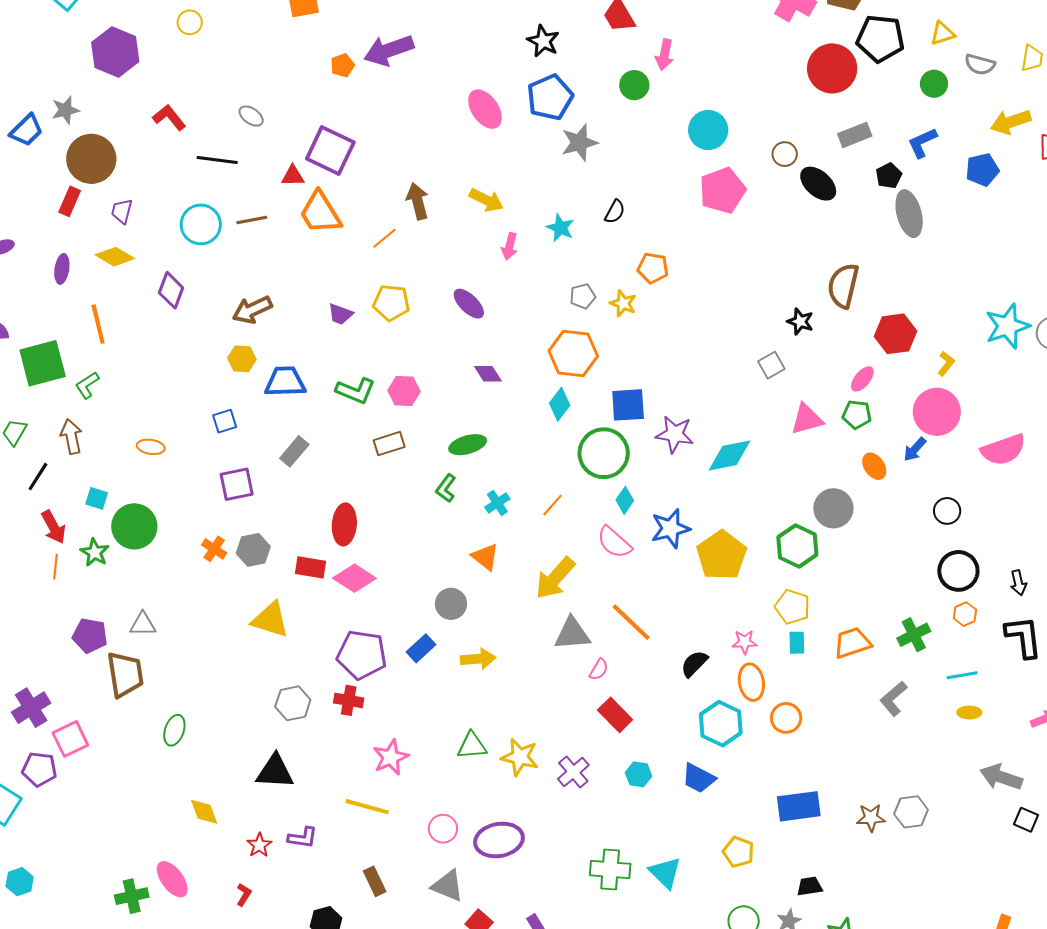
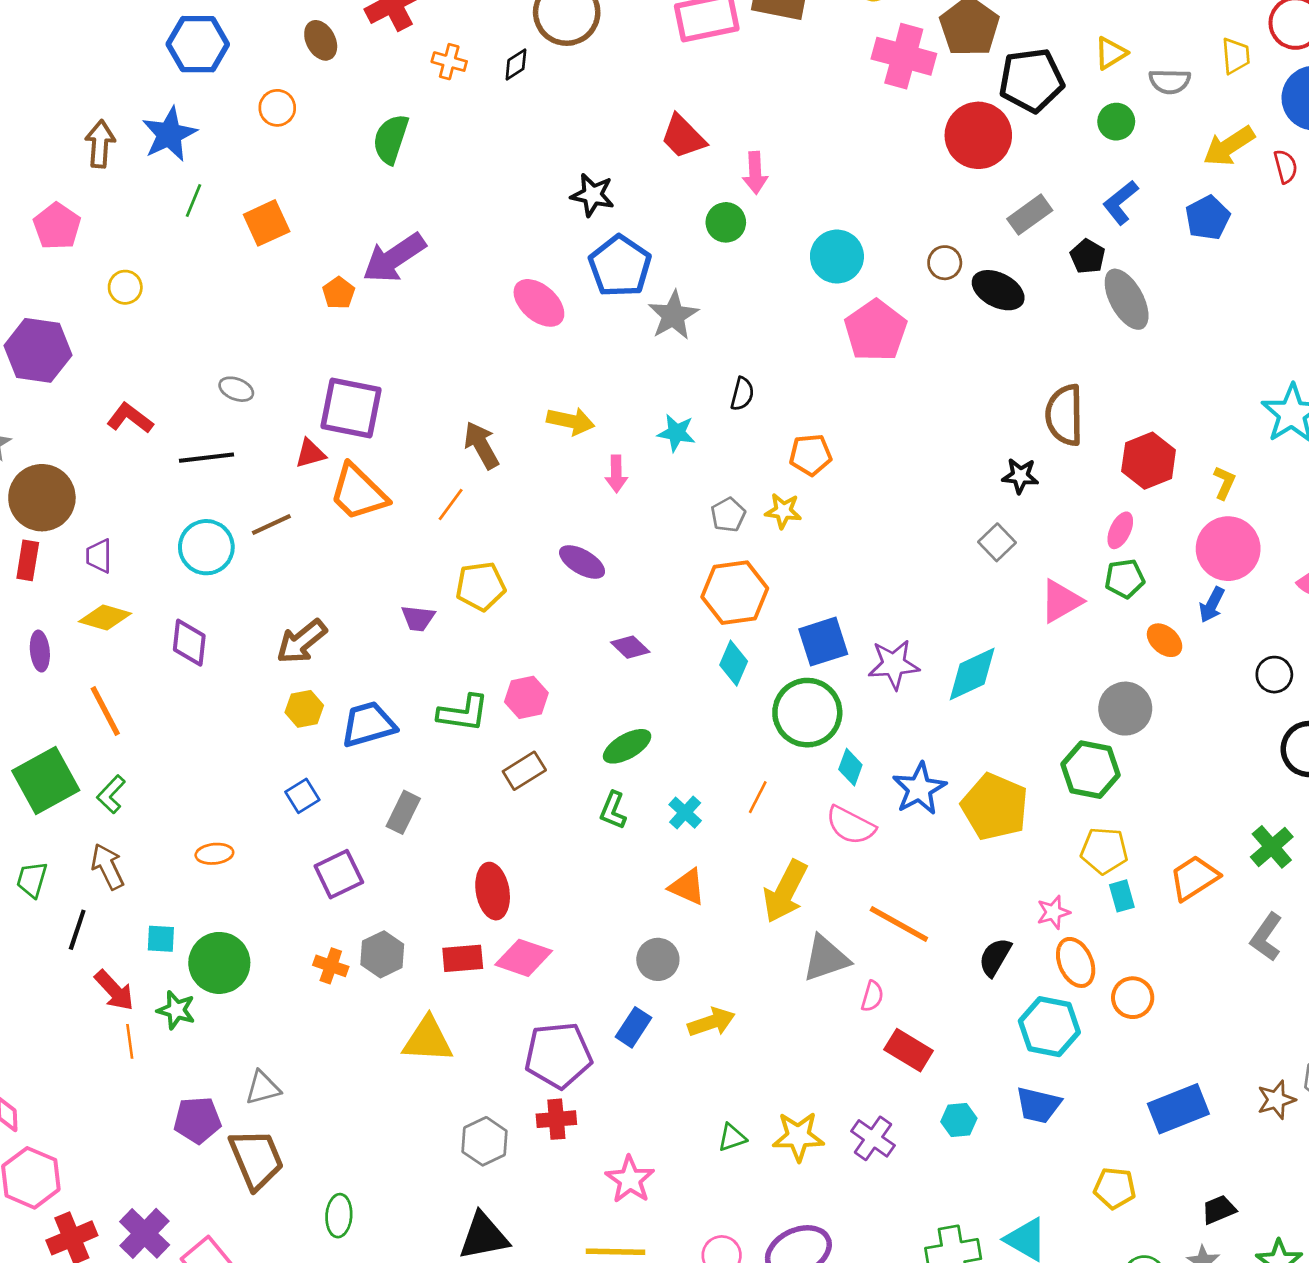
green triangle: (472, 746) -> (732, 1138), size x0.7

